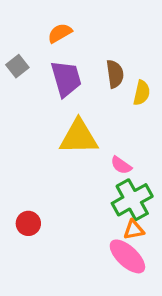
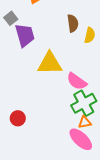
purple trapezoid: (66, 79) -> (25, 35), moved
pink semicircle: (121, 165) -> (77, 81), size x1.5

